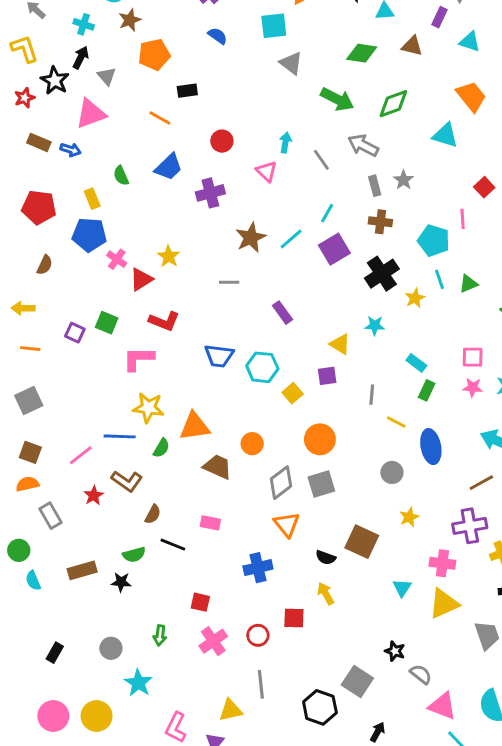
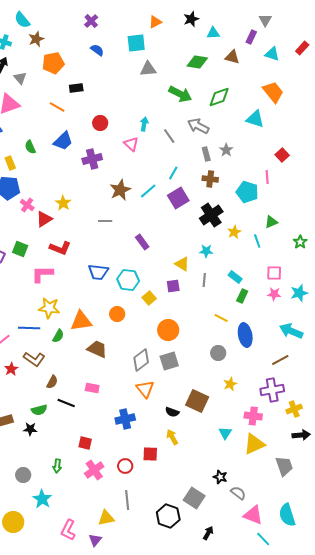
gray triangle: (291, 63) -> (148, 69), turned -42
cyan line: (440, 279) -> (257, 241), moved
gray line: (372, 395) -> (204, 280), moved
orange circle: (252, 444) -> (117, 314), moved

